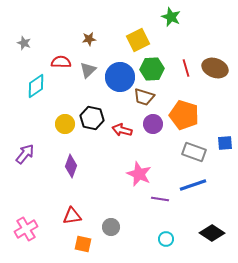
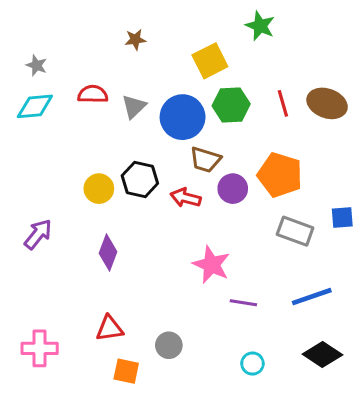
brown star: (89, 39) -> (135, 40), moved
cyan diamond: (36, 86) -> (35, 106), moved, turned 30
brown trapezoid: (144, 97) -> (205, 160), moved
blue line: (193, 185) -> (312, 297), moved
pink cross: (26, 229) -> (40, 348), turned 30

